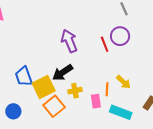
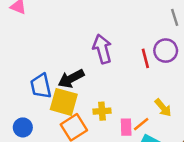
black arrow: (63, 73) -> (71, 79), moved
yellow square: (44, 87) -> (64, 102), turned 35
orange line: (107, 89) -> (141, 124), moved, turned 40

